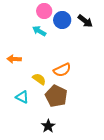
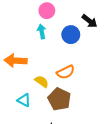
blue circle: (62, 20) -> (71, 35), moved
cyan arrow: (39, 31) -> (42, 31), turned 48
orange arrow: (14, 59) -> (16, 61), size x1.5

